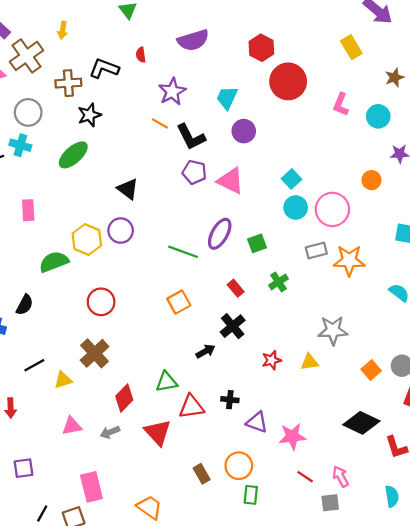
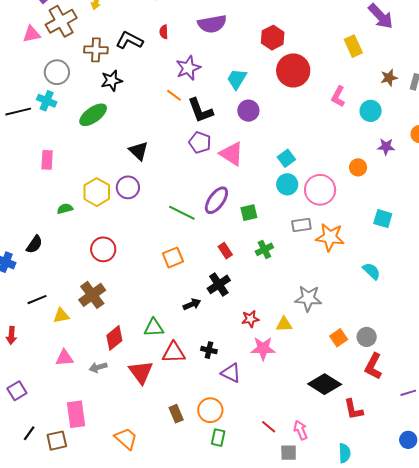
green semicircle: (54, 262) -> (65, 209), size x0.6
pink star: (292, 436) -> (263, 348), moved
purple square: (24, 468) -> (17, 391), turned -30

